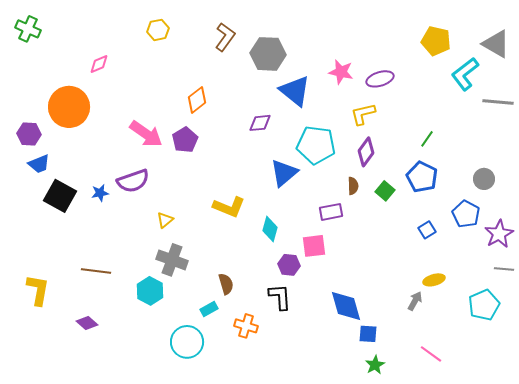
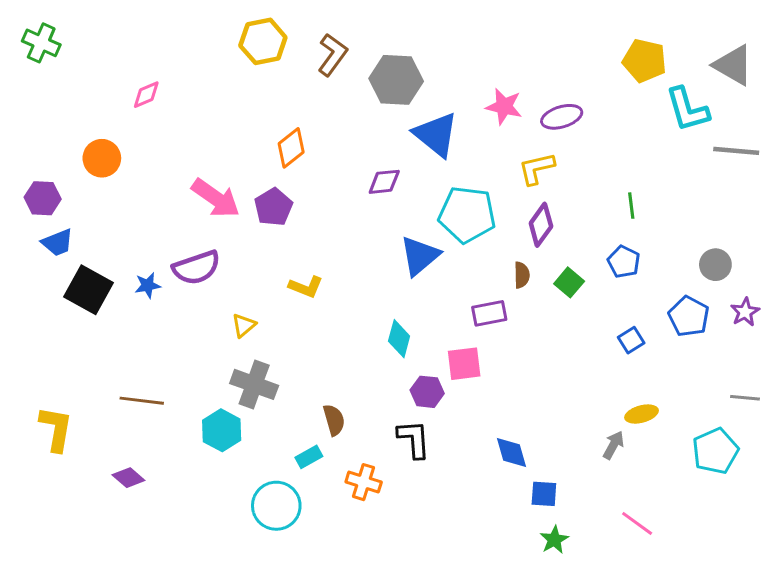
yellow hexagon: (158, 30) -> (263, 41), moved, size x1.4
cyan L-shape: (465, 74) -> (687, 109), turned -68
orange circle: (69, 107) -> (102, 158), size x0.6
green line: (427, 139) -> (631, 206), turned -42
blue pentagon: (422, 177) -> (624, 262), size x0.7
yellow L-shape: (229, 207) -> (306, 287), moved, size x0.7
purple star: (499, 234) -> (745, 312), moved, size x0.7
blue diamond: (346, 306) -> (511, 452), size x0.7

